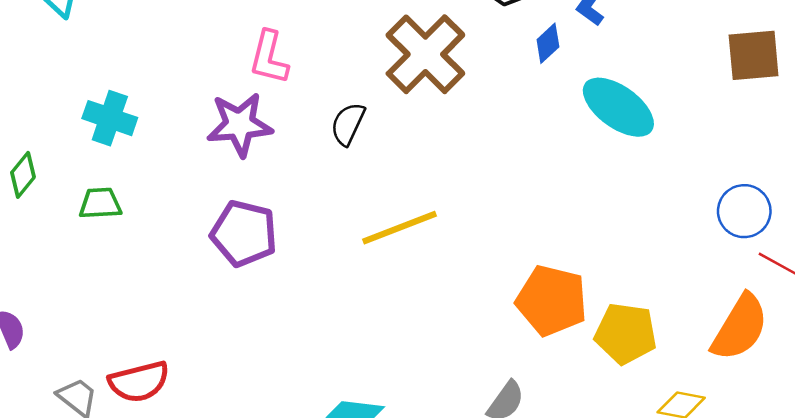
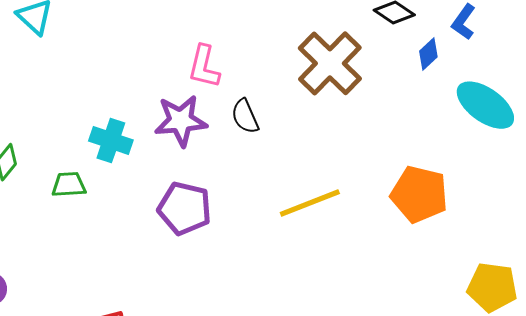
cyan cross: (110, 118) -> (111, 141), moved
black semicircle: (348, 124) -> (245, 116), moved, turned -48
orange pentagon: (552, 300) -> (419, 194), moved

